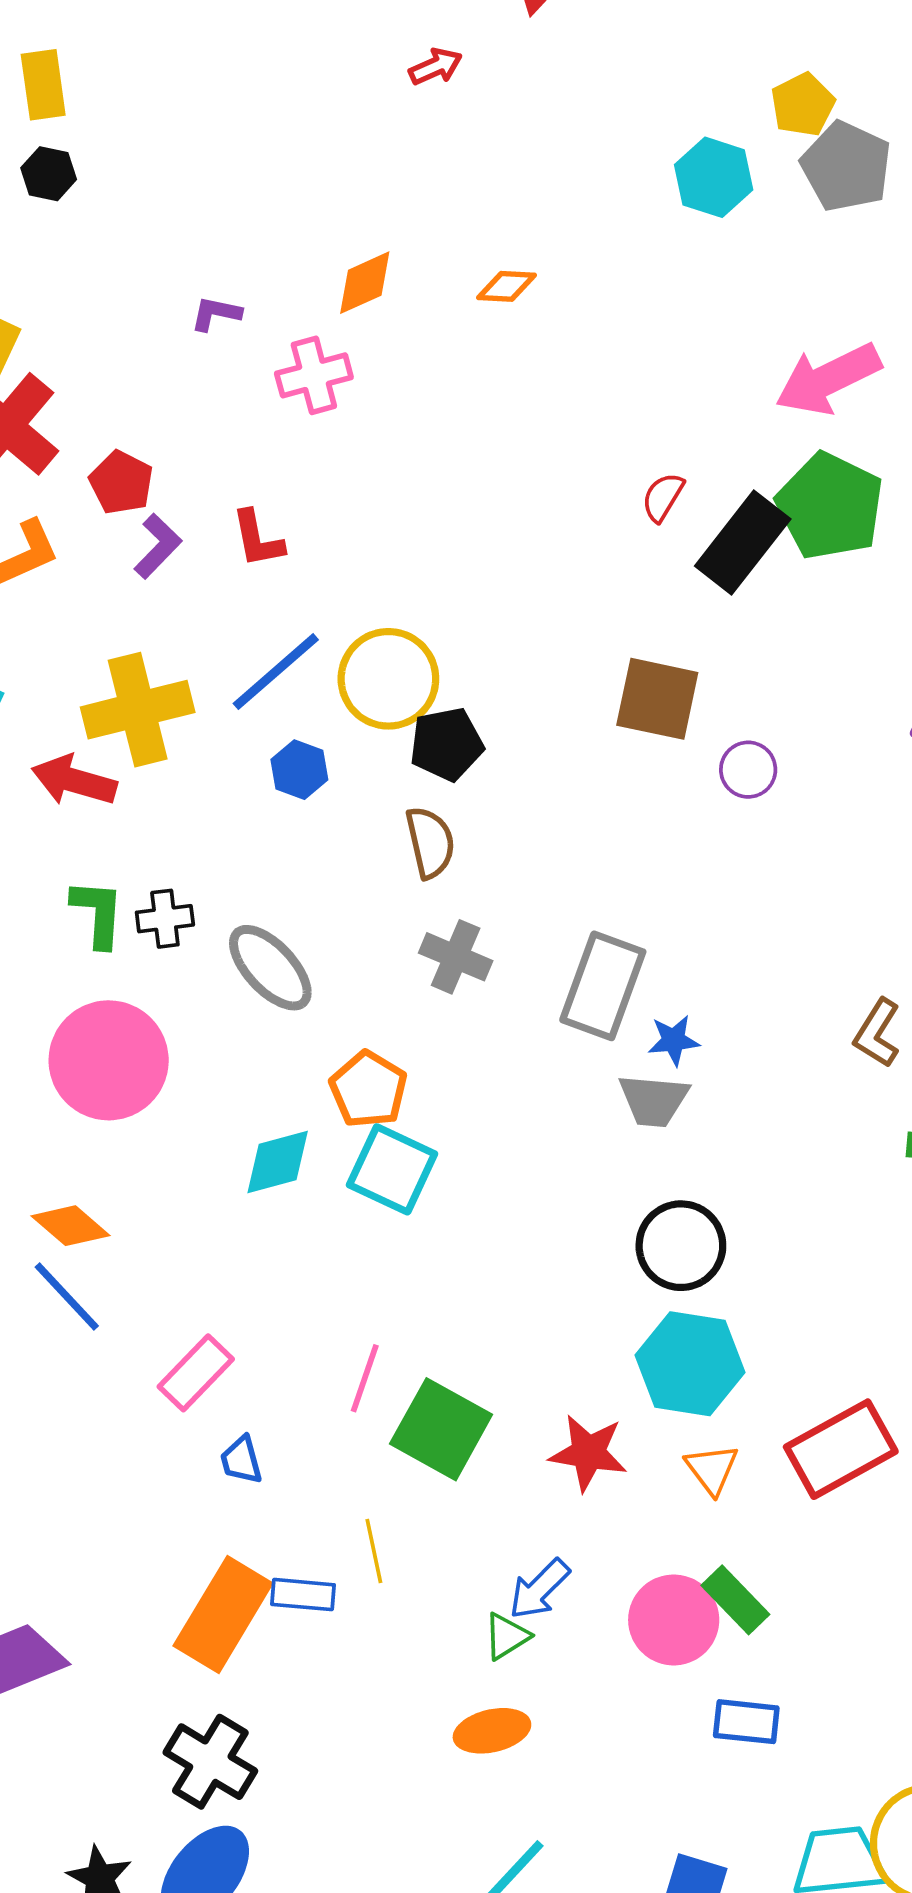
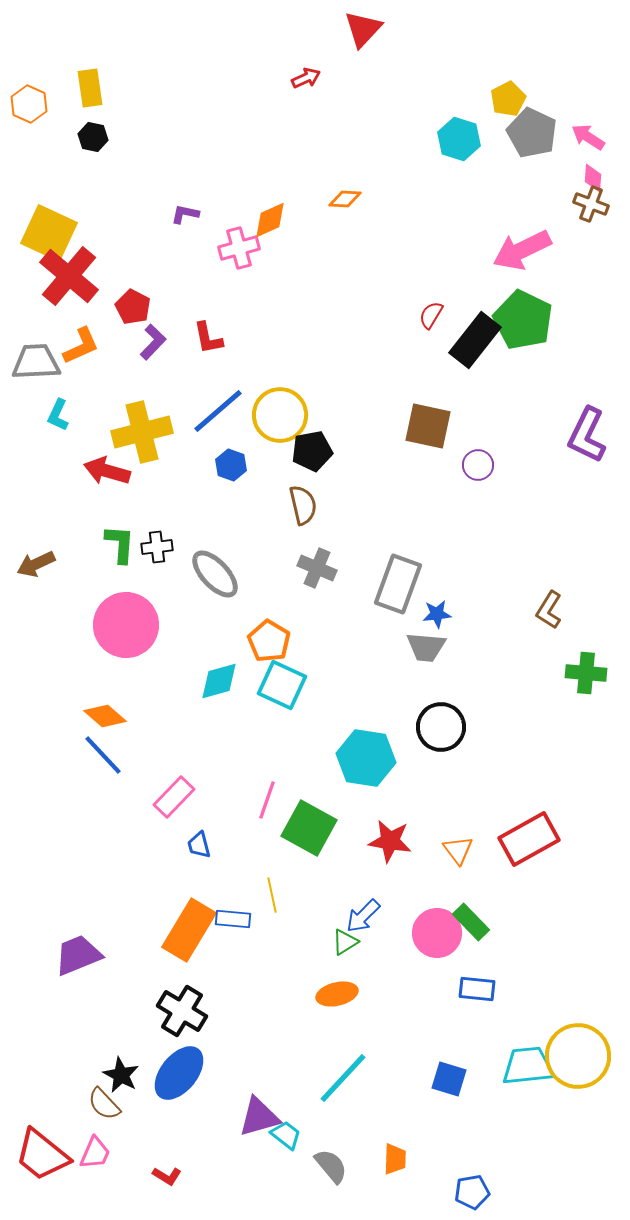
orange diamond: (365, 283) -> (270, 220), moved
cyan hexagon: (690, 1364) -> (366, 758), moved

